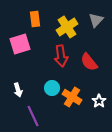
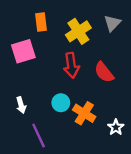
white star: (99, 101) -> (116, 127), moved

